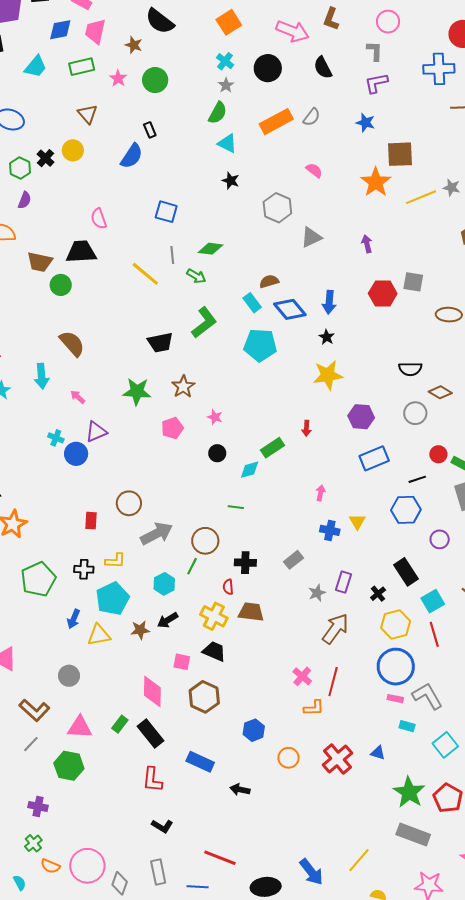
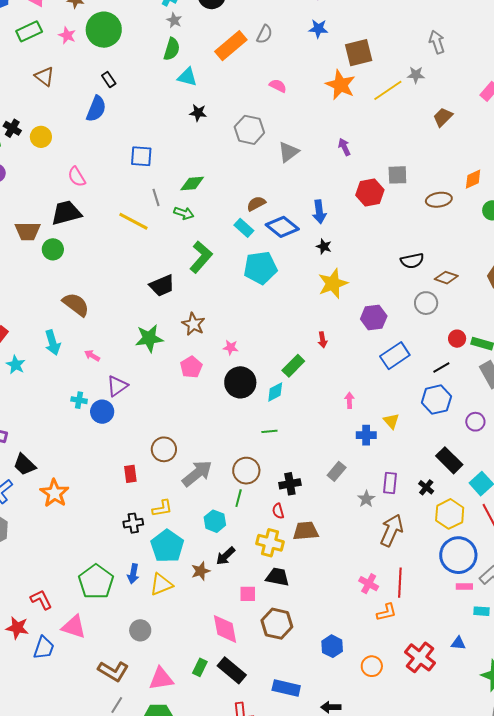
green circle: (155, 80) -> (104, 30), size x1.4
yellow circle: (73, 150) -> (41, 137), moved
black circle: (217, 453) -> (240, 382), size x1.8
green pentagon: (38, 579) -> (96, 582), moved

